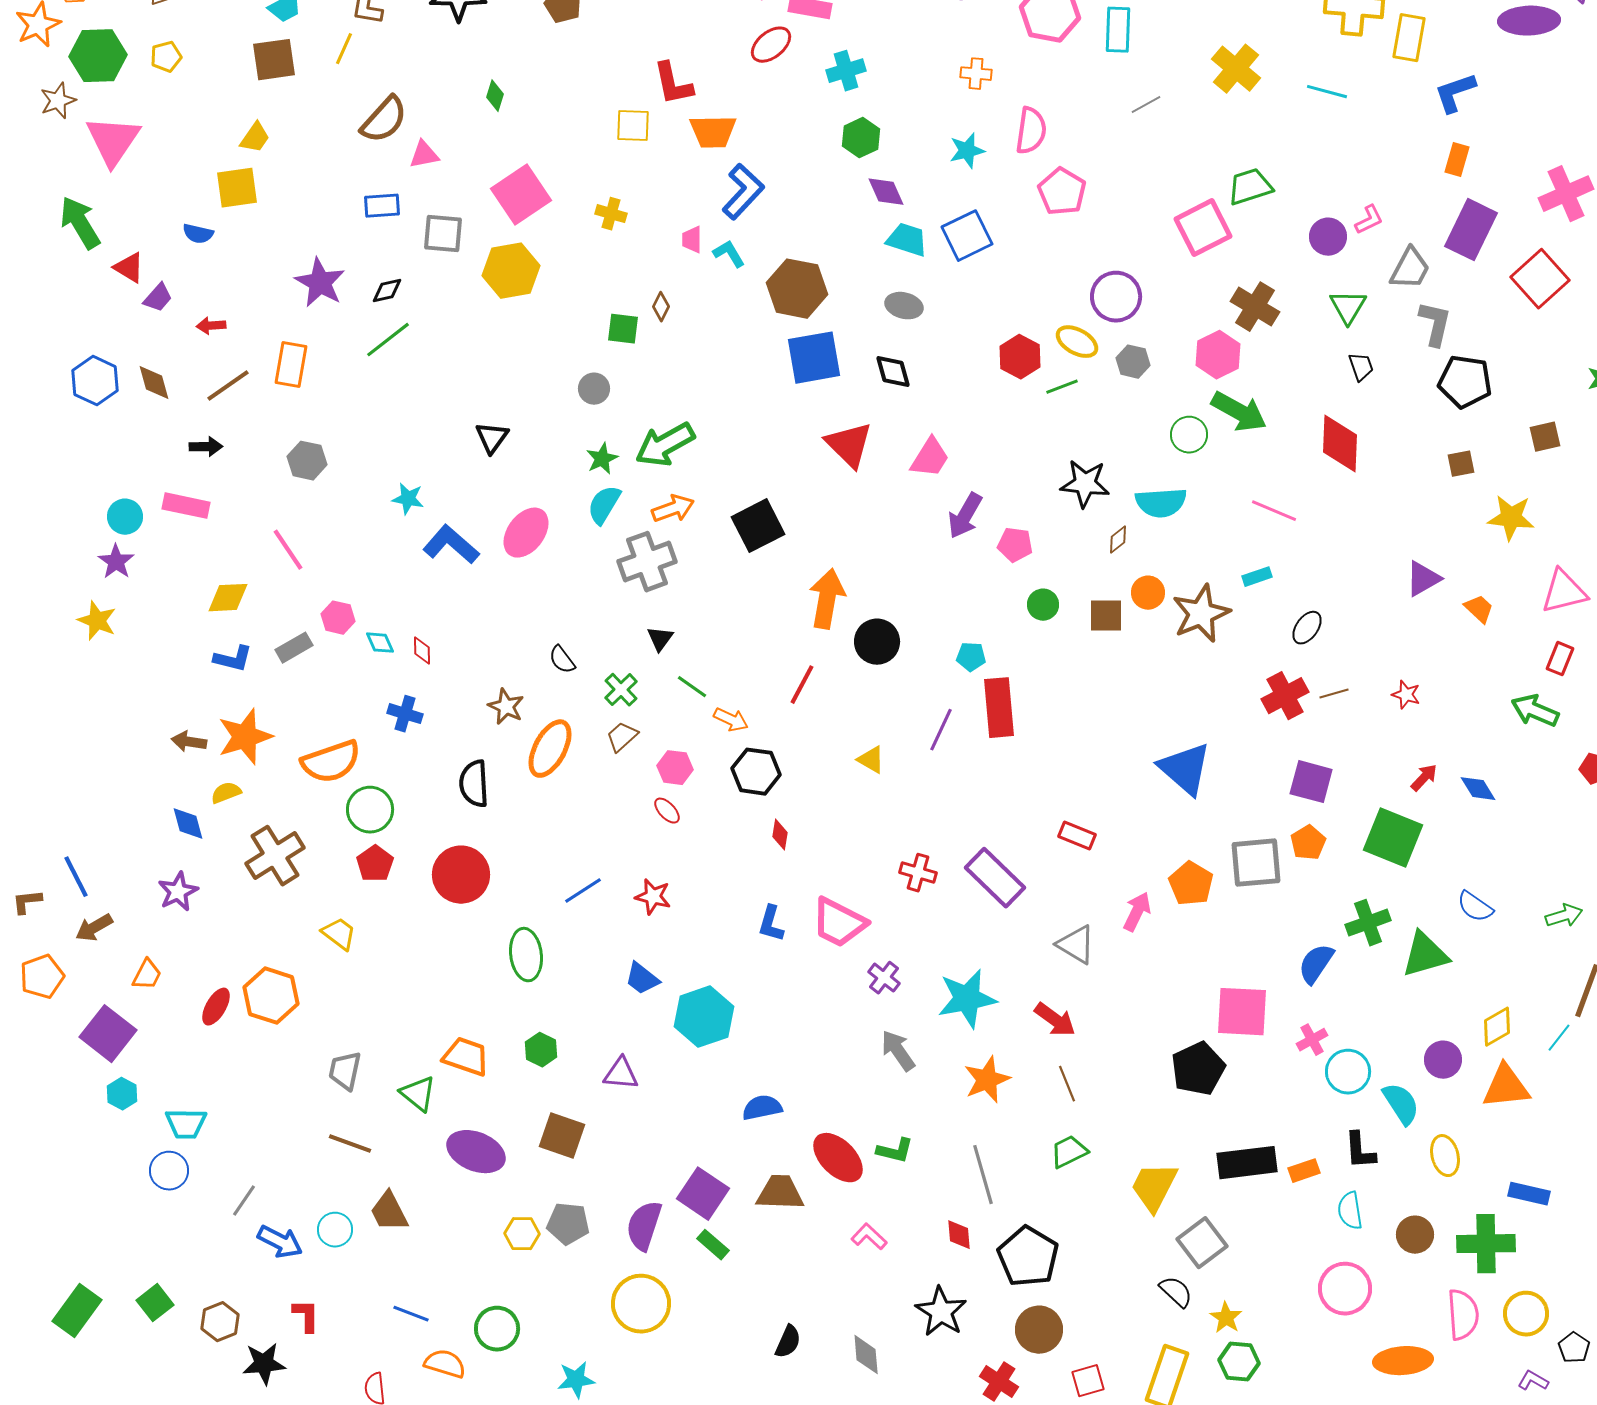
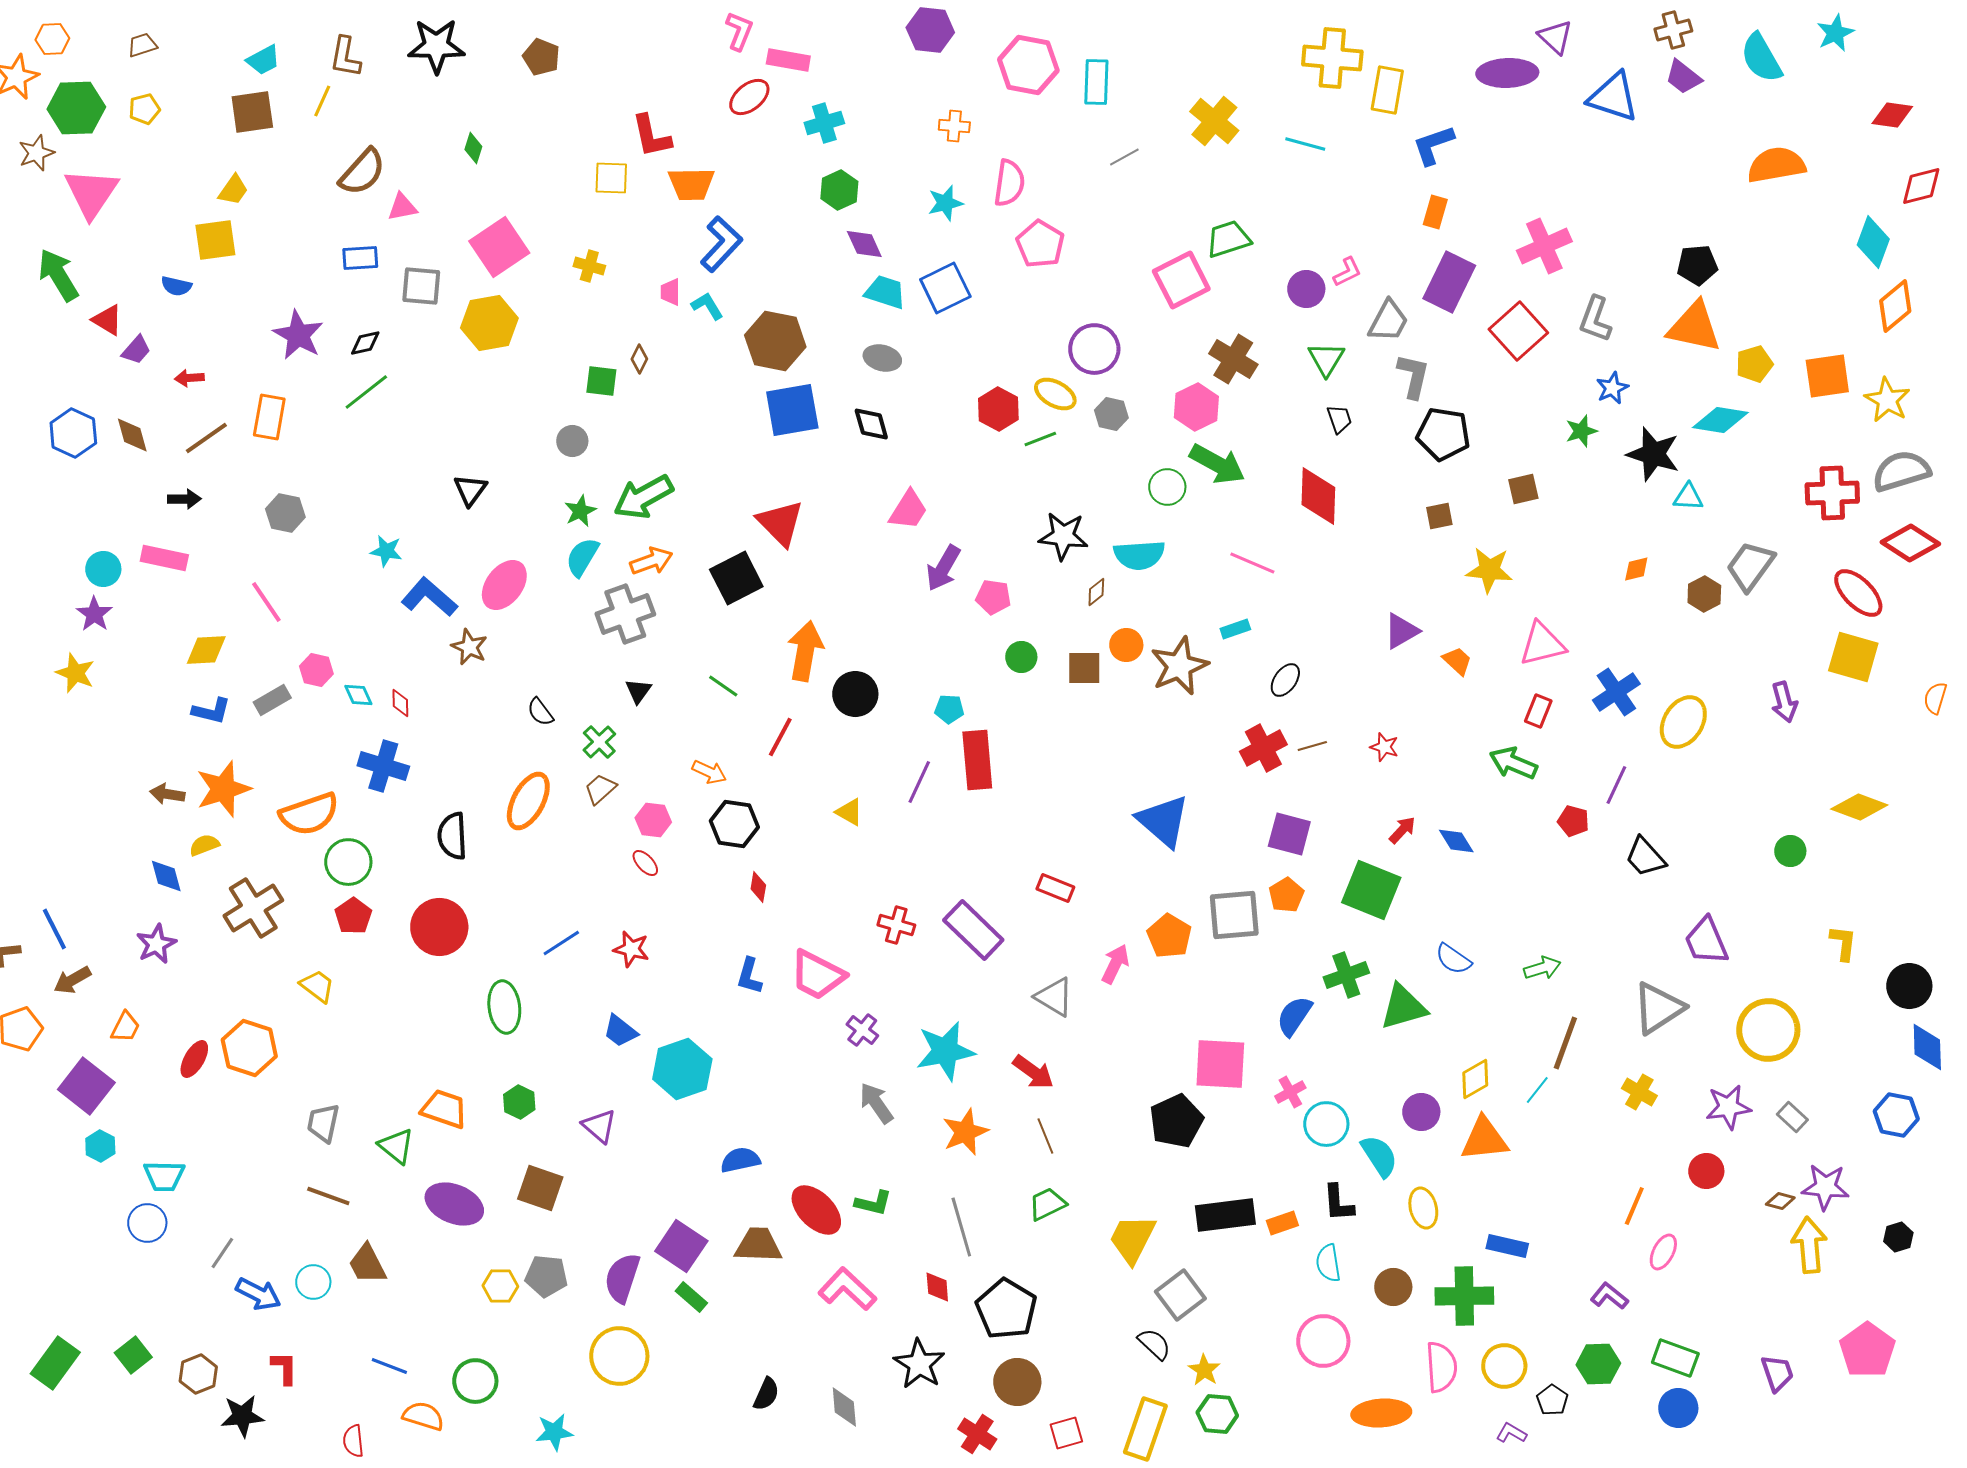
red triangle: (849, 445) -> (780, 523), moved
green line: (692, 687) -> (723, 686), moved
brown star: (506, 707) -> (469, 647), moved
blue cross: (405, 714) -> (383, 766), size x1.4
purple triangle: (621, 1074) -> (599, 1126), turned 36
pink L-shape: (869, 1237) -> (847, 1289), size x1.6

